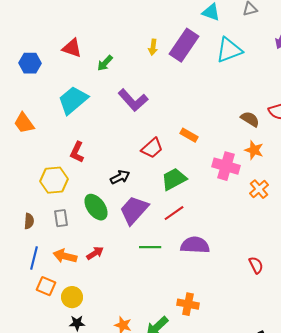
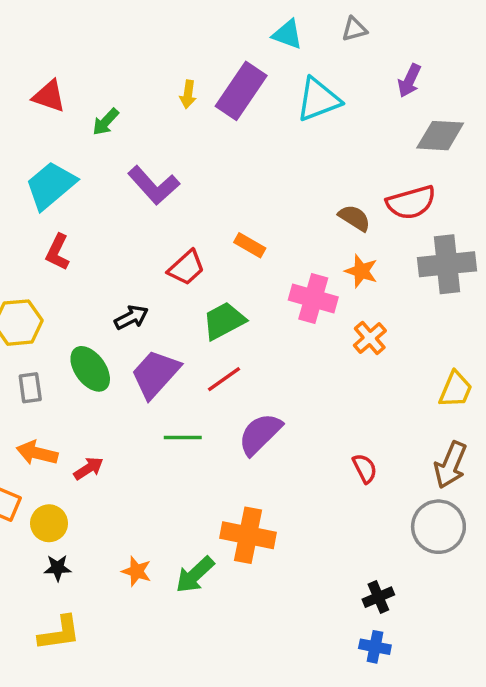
red L-shape: (77, 152) -> (58, 252), moved
purple semicircle: (195, 245) -> (260, 434), turned -48
red arrow: (95, 253) -> (88, 468), moved
orange cross: (188, 304) -> (248, 535), size x1.4

